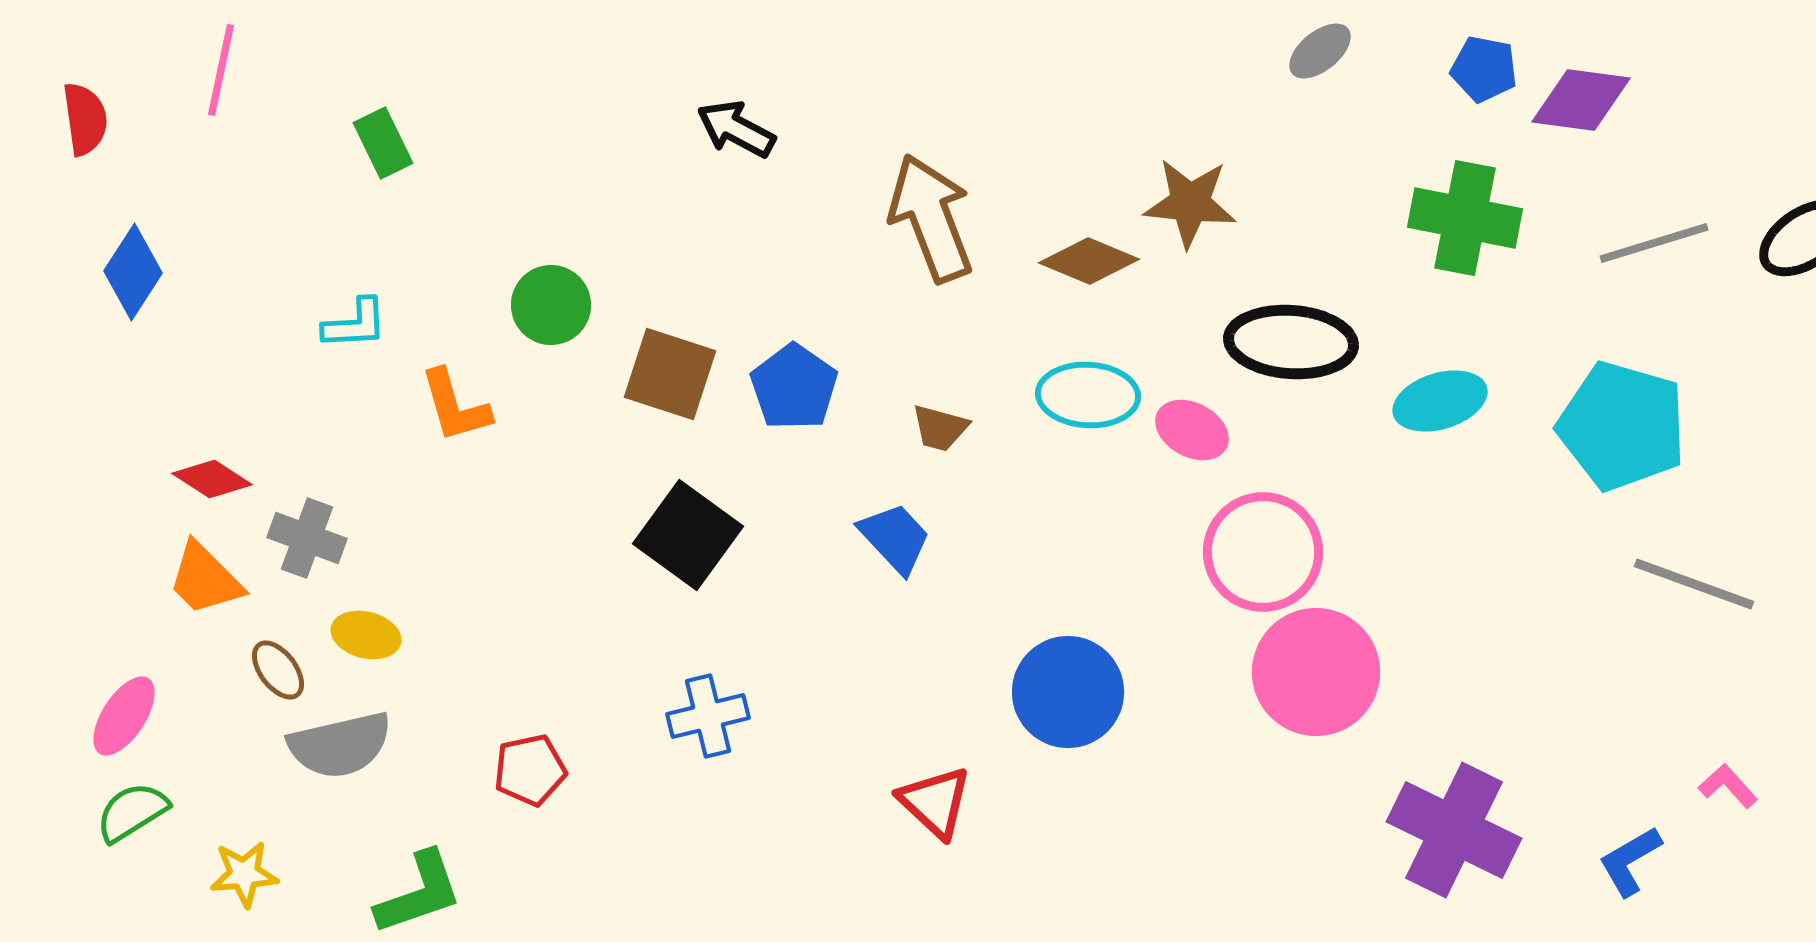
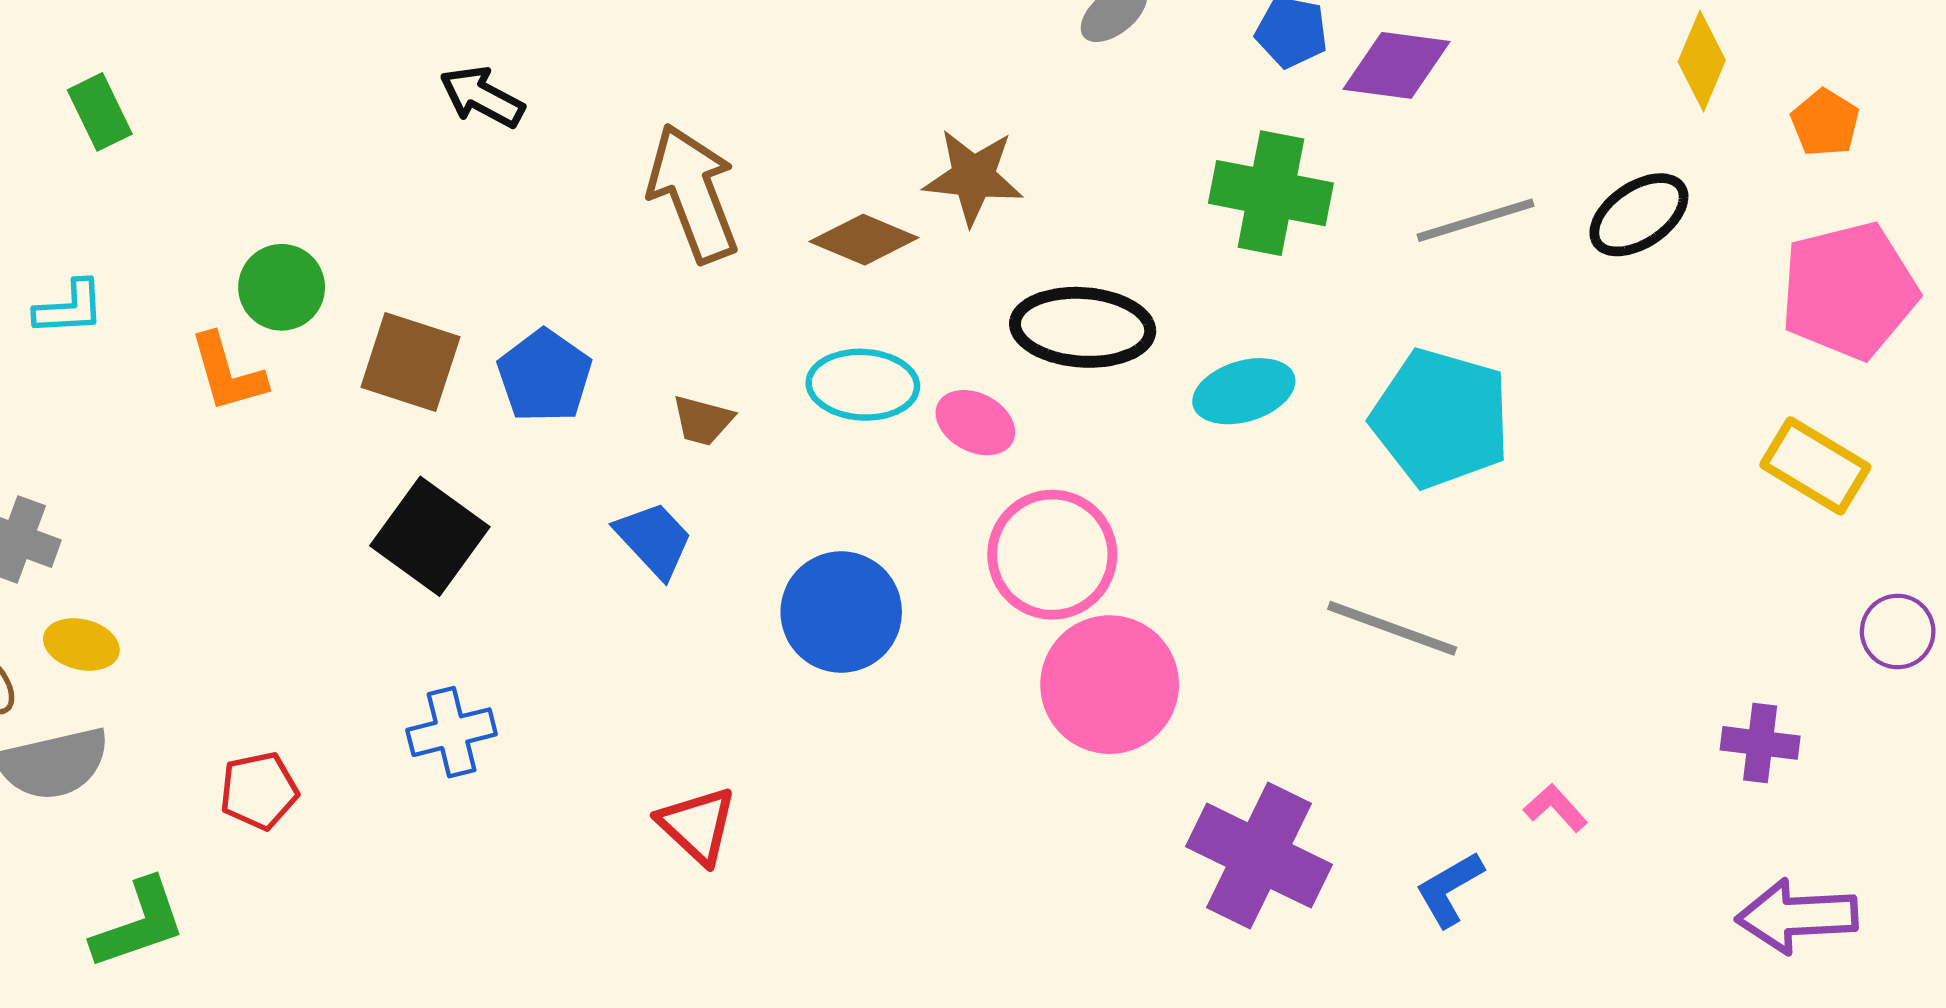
orange L-shape: (455, 406) -> (227, 373), moved
gray line: (1694, 584) -> (1392, 628), moved
blue circle: (1068, 692) -> (841, 612), moved

